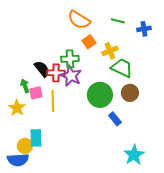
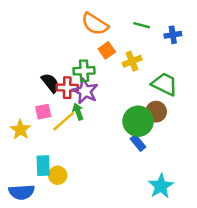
green trapezoid: (122, 68) -> (164, 84), moved
green arrow: (25, 86) -> (78, 112), moved
green circle: (100, 95) -> (138, 121), moved
yellow line: (53, 101) -> (64, 121), turned 50
yellow circle: (25, 146) -> (58, 175), moved

